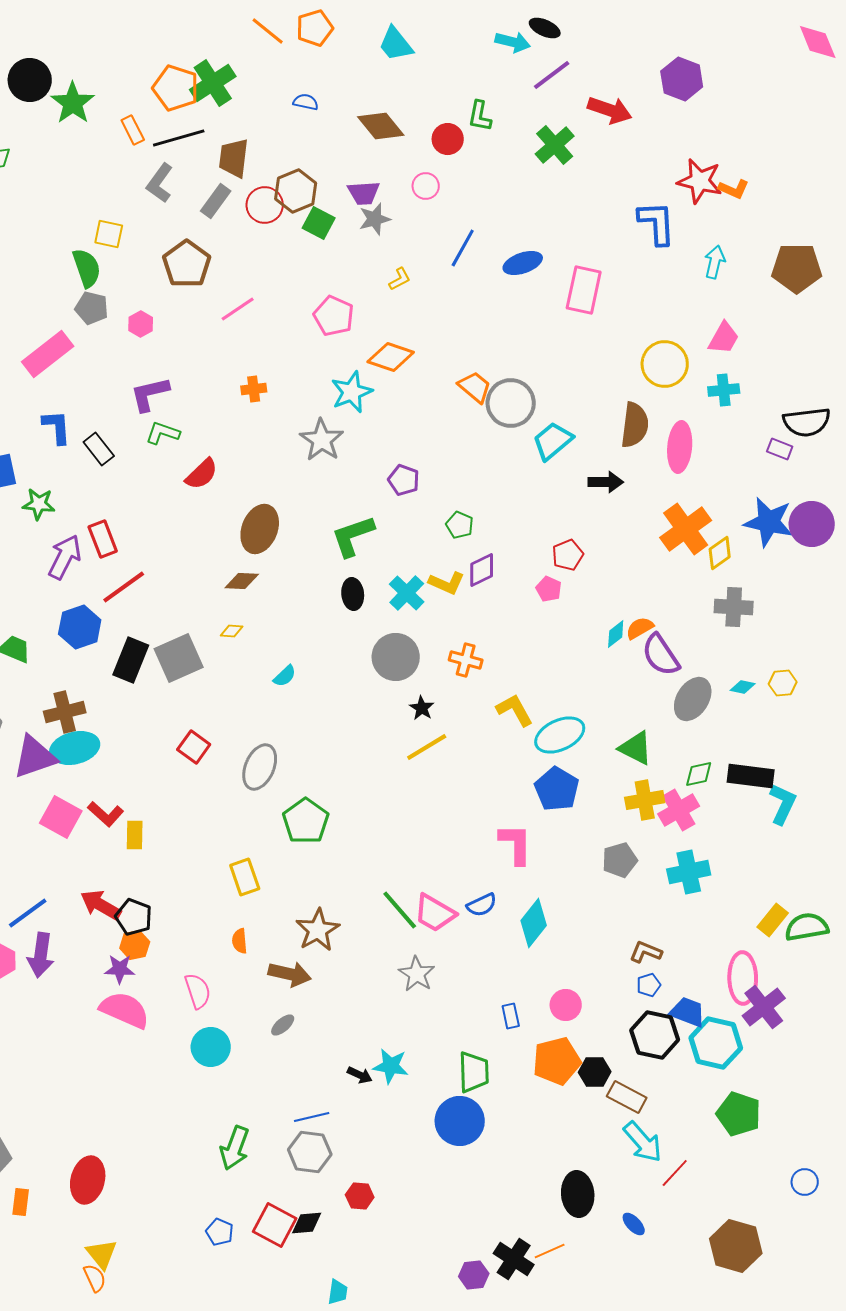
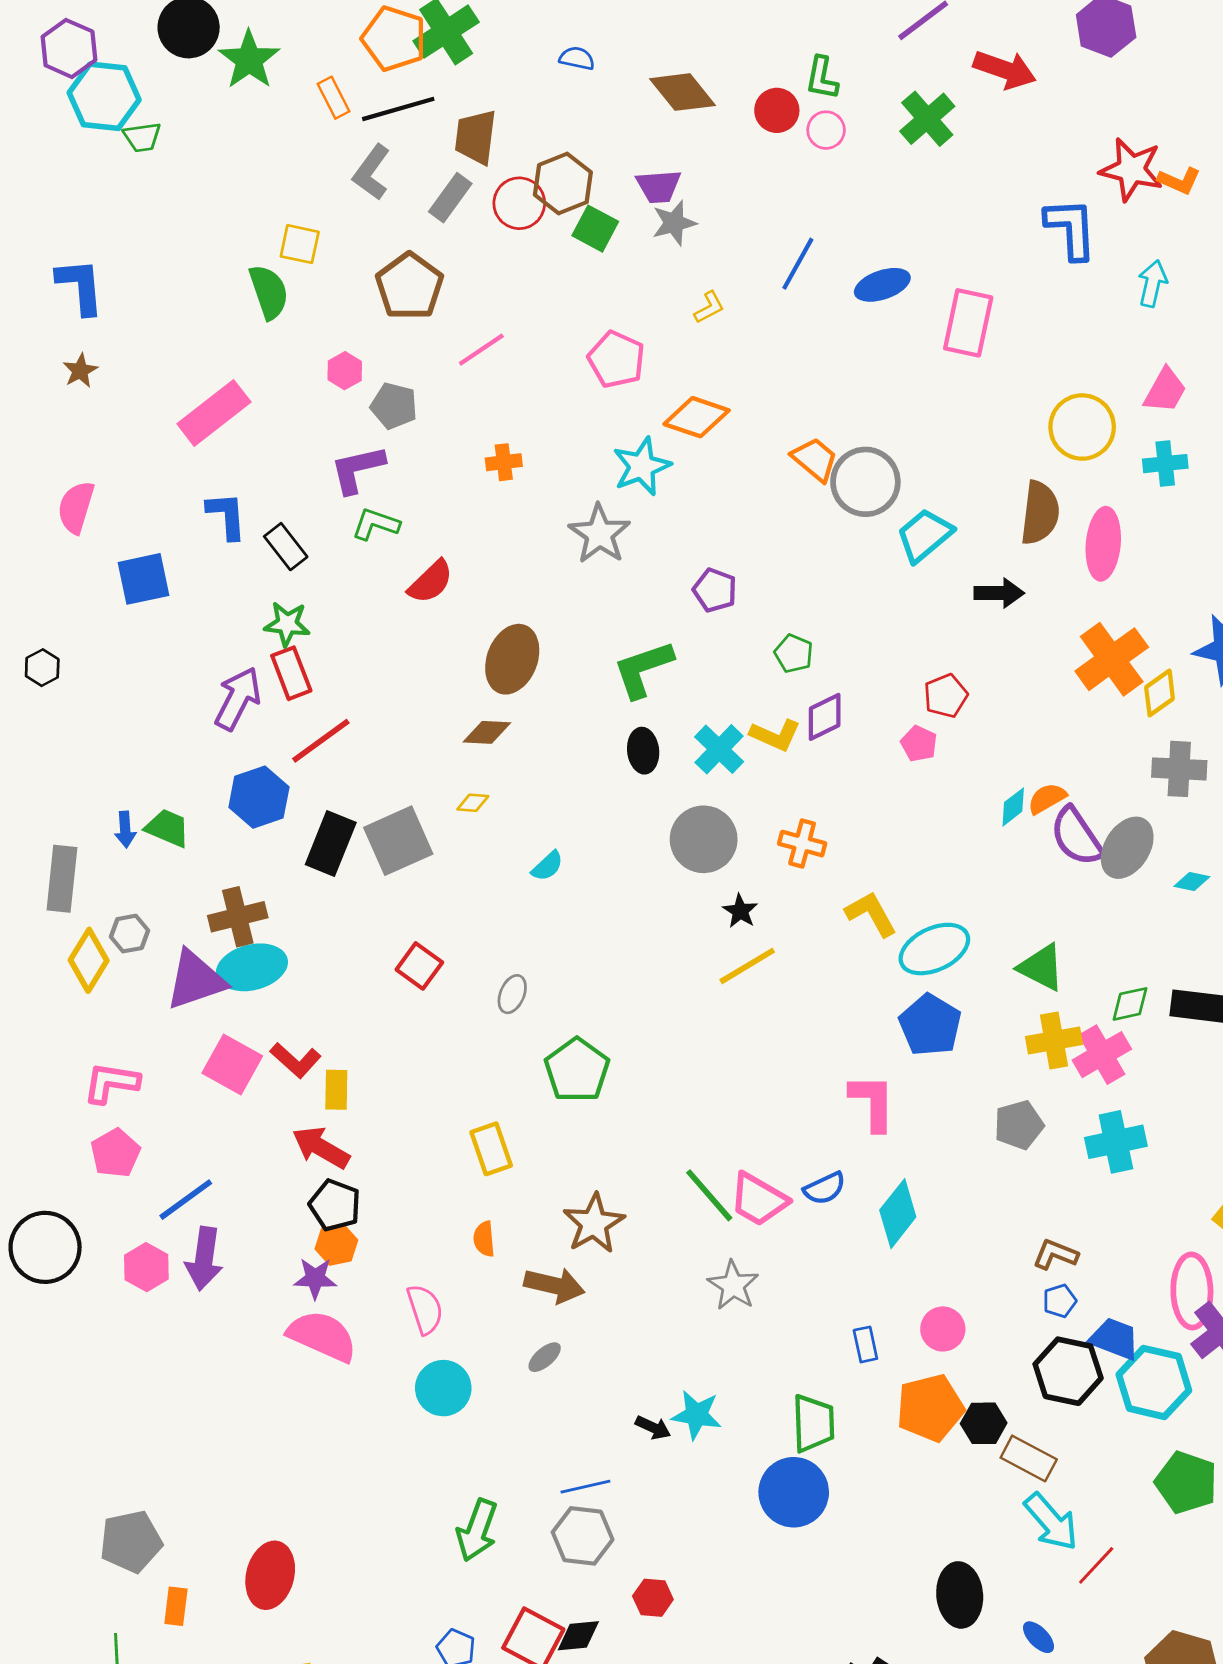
pink circle: (426, 186) -> (826, 130), moved
gray pentagon: (92, 308) -> (394, 406), moved
green star: (39, 504) -> (287, 624), moved
gray ellipse: (693, 699) -> (1127, 848), moved
gray ellipse: (260, 767) -> (512, 994), size x0.6
red arrow: (101, 905) -> (321, 1147), moved

